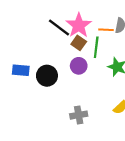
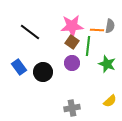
pink star: (79, 25) -> (72, 26), turned 30
black line: (59, 28) -> (30, 32), moved
blue rectangle: (21, 70) -> (19, 67), turned 49

